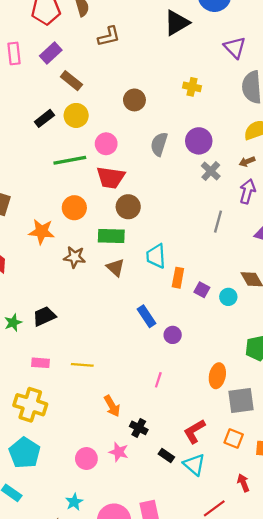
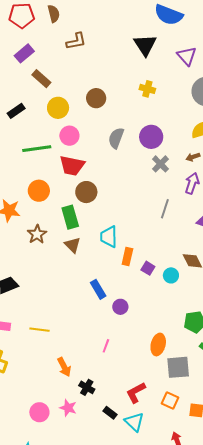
black triangle: (177, 23) -> (145, 45), moved, turned -35
yellow circle: (76, 115) -> (58, 108), moved
green rectangle: (111, 236) -> (70, 217), turned 70
brown star: (75, 257) -> (37, 234), turned 30

